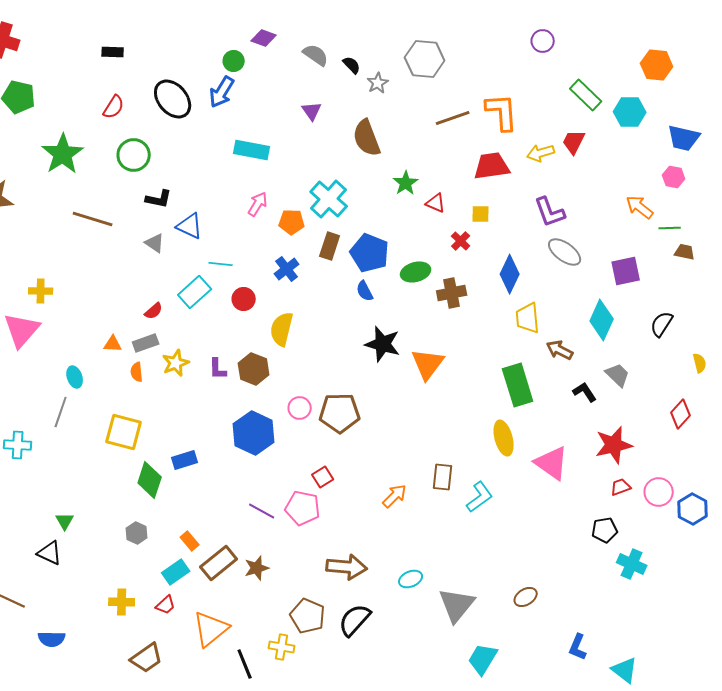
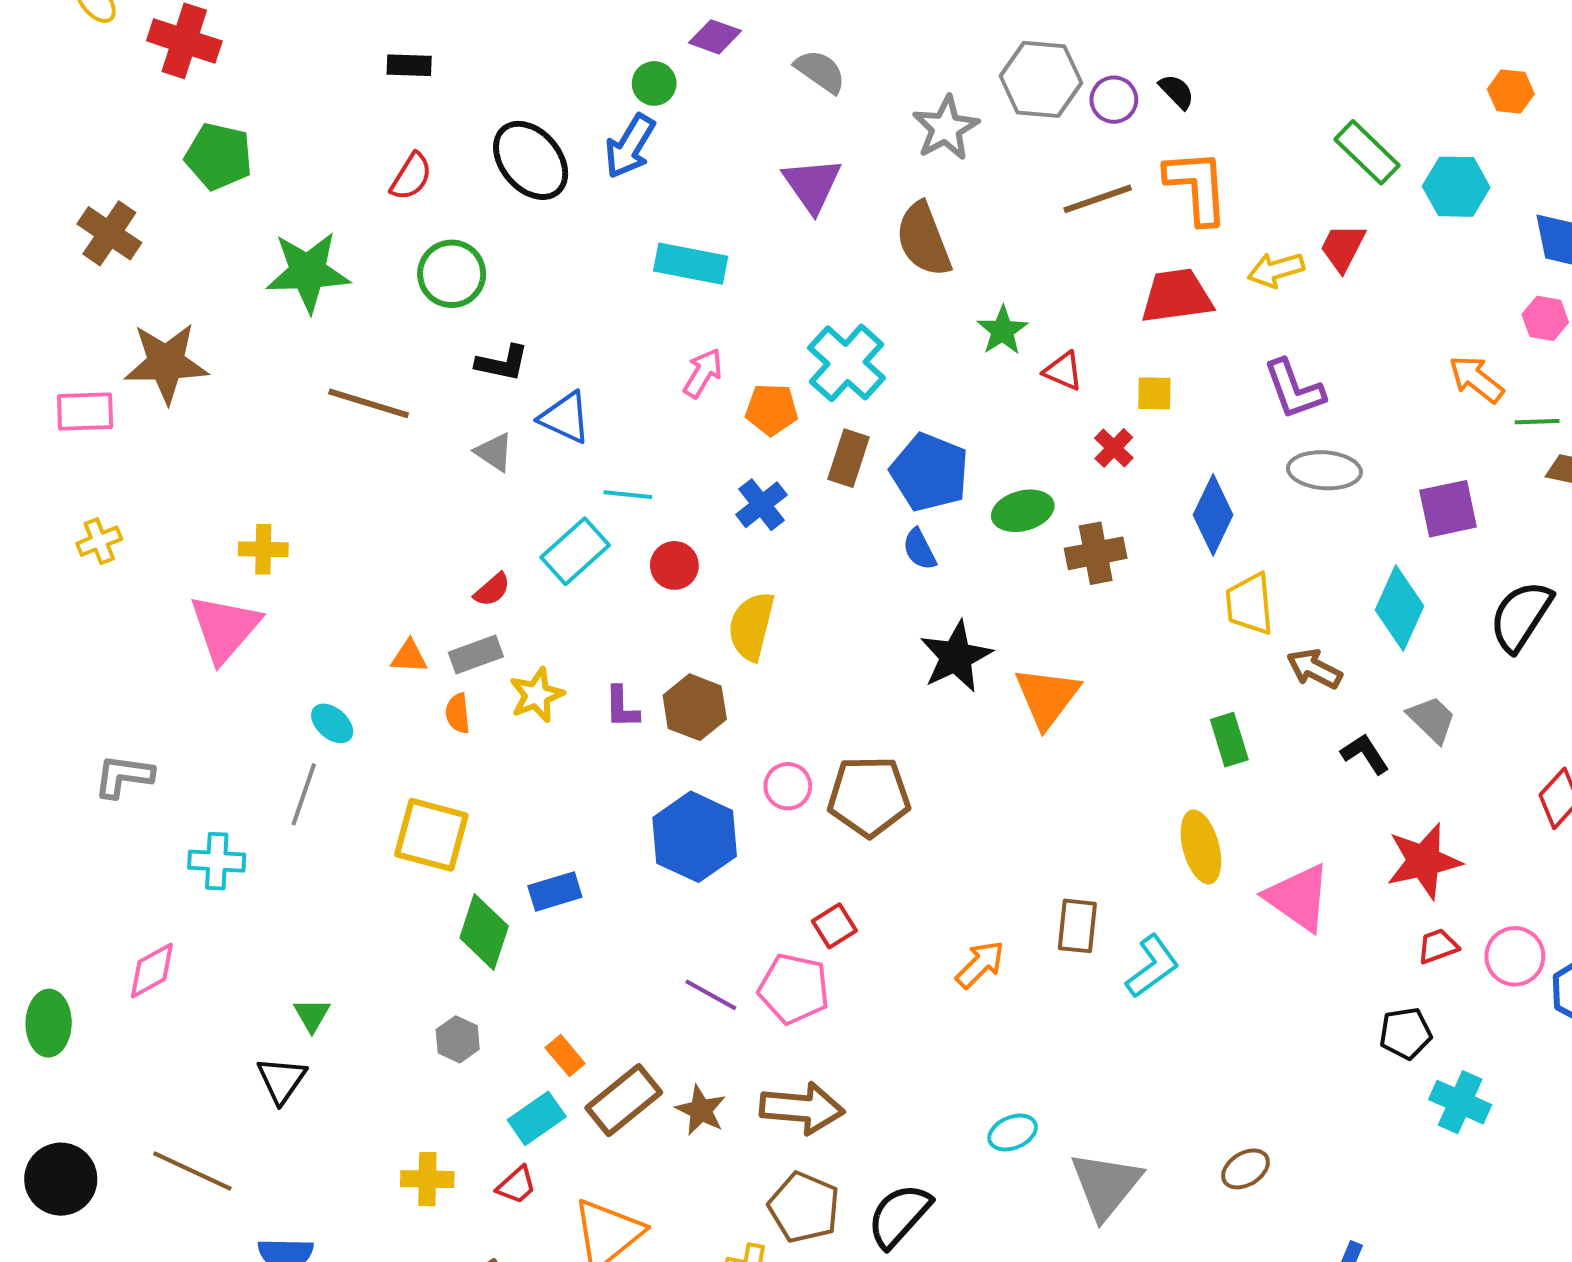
purple circle: (543, 41) -> (1114, 100), moved
black semicircle: (352, 65) -> (1177, 92), moved
orange hexagon: (657, 65) -> (1511, 92), size x0.7
gray star: (378, 83) -> (946, 128), size x1.5
purple triangle: (312, 111) -> (812, 185), size x1.5
green star: (63, 154) -> (308, 272), turned 30
gray ellipse: (565, 252) -> (1324, 470), turned -32
black semicircle: (662, 324) -> (1521, 616), size x1.4
black star: (383, 344) -> (956, 657), turned 30
cyan ellipse: (75, 377) -> (332, 723), turned -30
green rectangle: (518, 385) -> (1229, 740), size x0.6
black triangle: (50, 553) -> (282, 1080), turned 40
brown arrow: (347, 567) -> (802, 1108), moved
brown star: (257, 568) -> (701, 1110), turned -30

